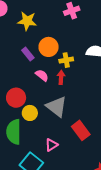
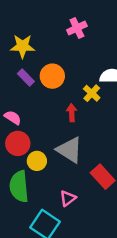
purple rectangle: (28, 54) -> (26, 77), moved
yellow cross: (66, 60) -> (92, 93), moved, turned -32
pink semicircle: (42, 75) -> (13, 118), moved

